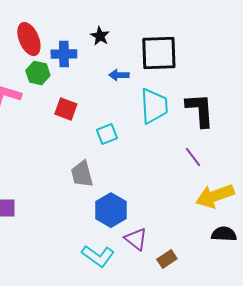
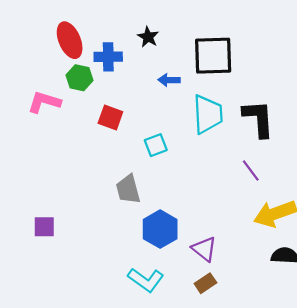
purple triangle: (136, 239) -> (204, 249), moved
brown rectangle: (167, 259) -> (205, 283), moved

